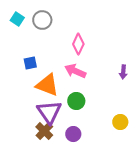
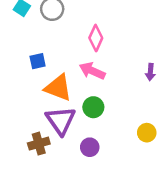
brown cross: (44, 131) -> (39, 144), moved, turned 30

